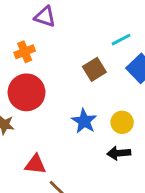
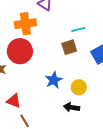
cyan line: (121, 40) -> (78, 29), moved
orange cross: (25, 52) -> (25, 24), size x1.5

